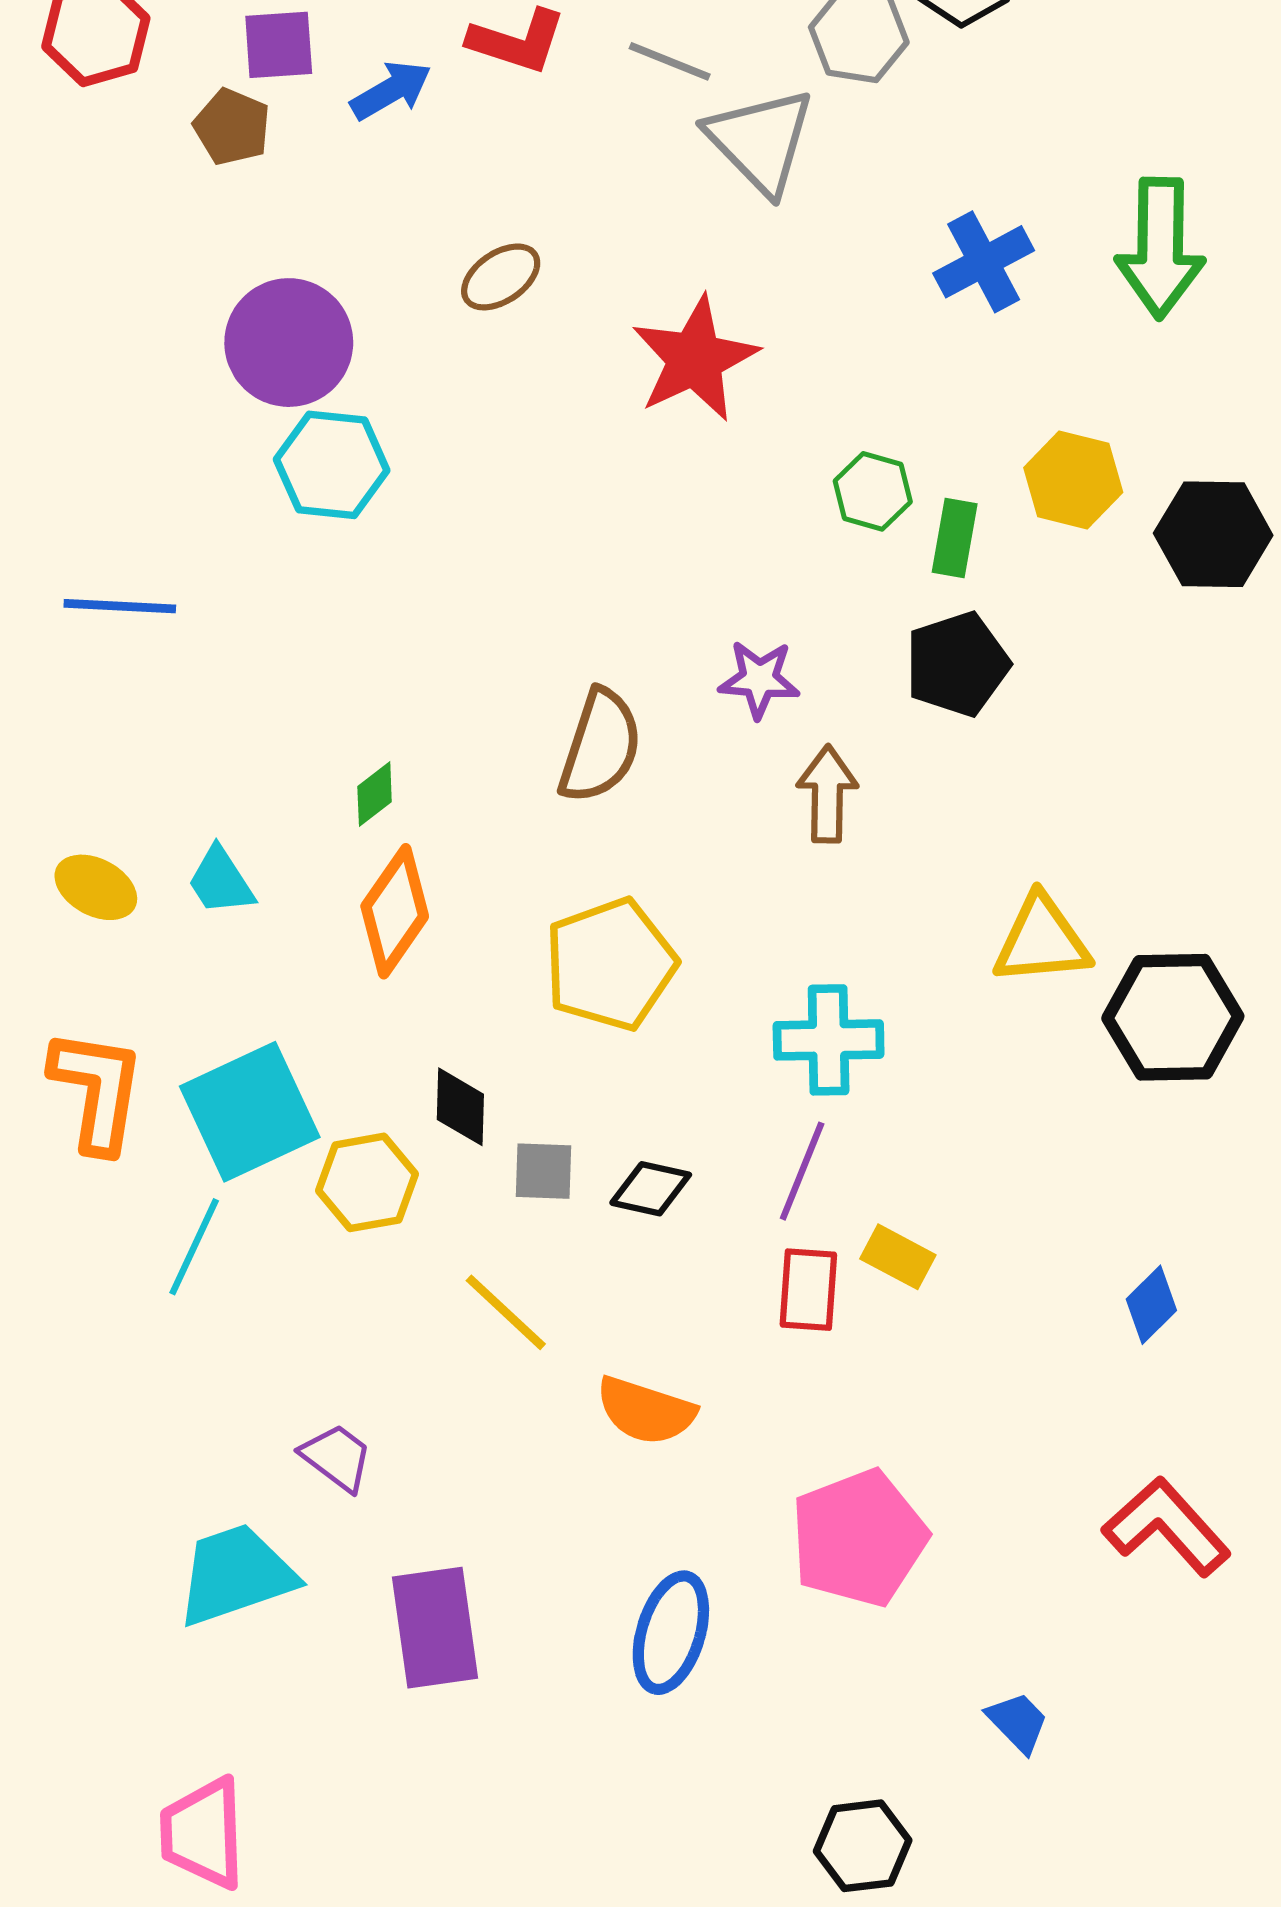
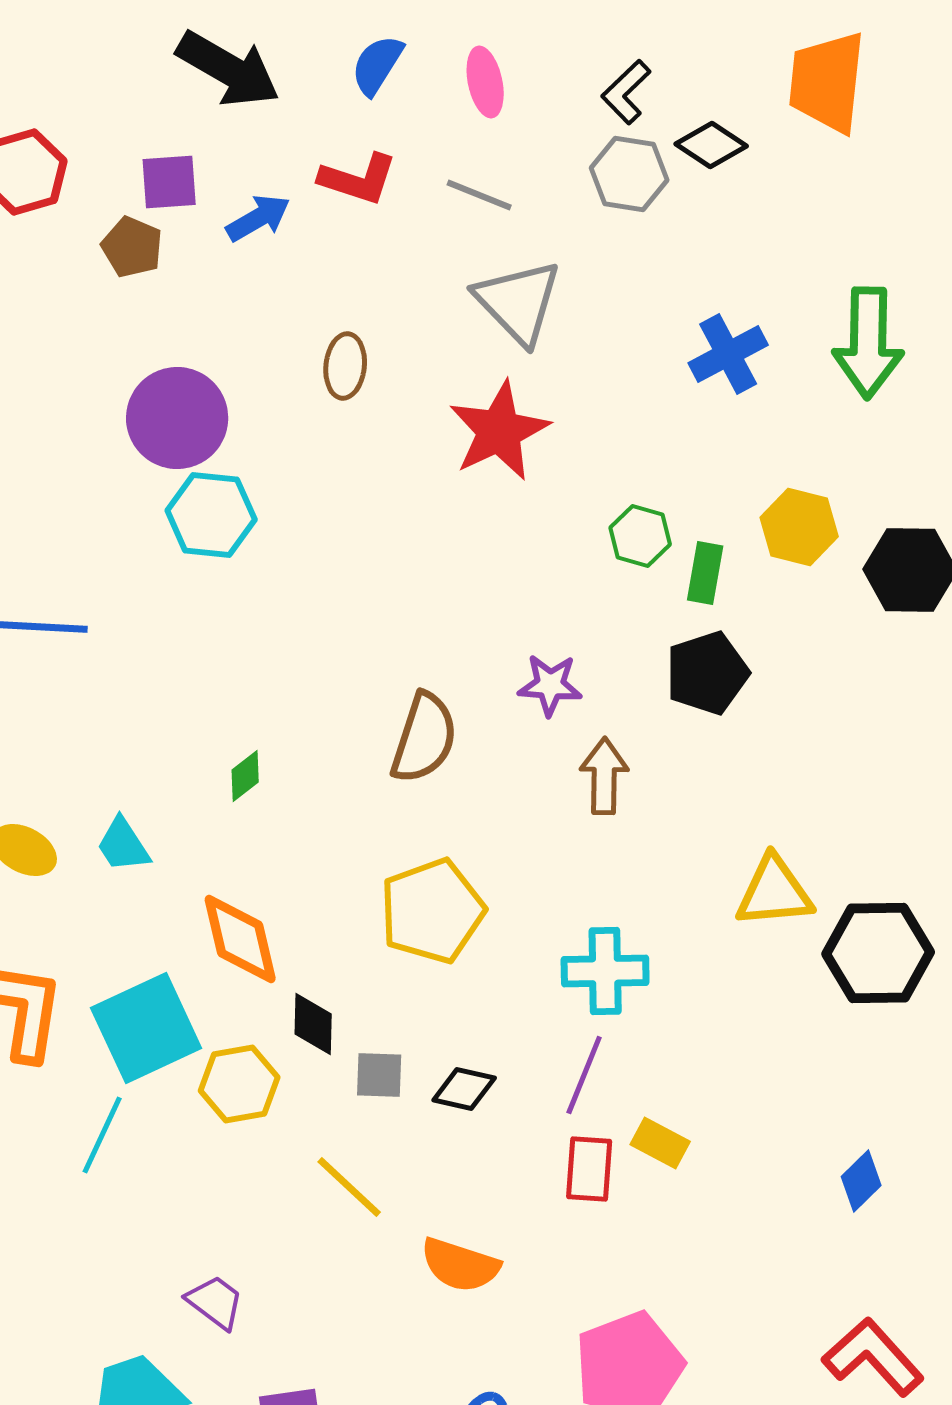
gray triangle: (760, 141) -> (518, 302), moved
brown ellipse: (501, 277) -> (345, 366), turned -50
orange diamond: (395, 911) -> (240, 939), moved, turned -48

